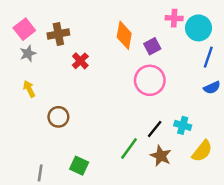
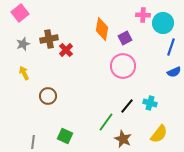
pink square: (24, 29) -> (20, 13), moved
brown cross: (58, 34) -> (49, 39), moved
yellow semicircle: (202, 151) -> (159, 134), moved
brown star: (161, 156) -> (123, 139), moved

